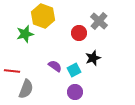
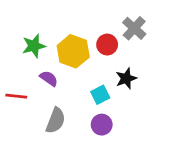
yellow hexagon: (43, 16) -> (73, 51), moved
purple semicircle: (55, 66) -> (49, 78), moved
gray semicircle: (26, 89) -> (56, 121), moved

